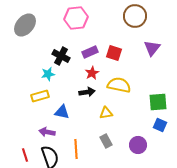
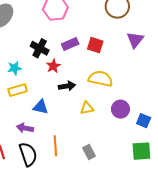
red star: (92, 73) -> (53, 66), moved
cyan star: (48, 74) -> (14, 68), moved
green square: (158, 102) -> (141, 151), moved
gray rectangle: (106, 141) -> (89, 152), moved
purple circle: (138, 145) -> (120, 109), moved

